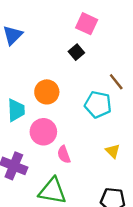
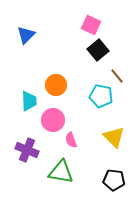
black square: (76, 52) -> (98, 50), moved, size x1.5
yellow triangle: (113, 151) -> (114, 137), size x1.6

